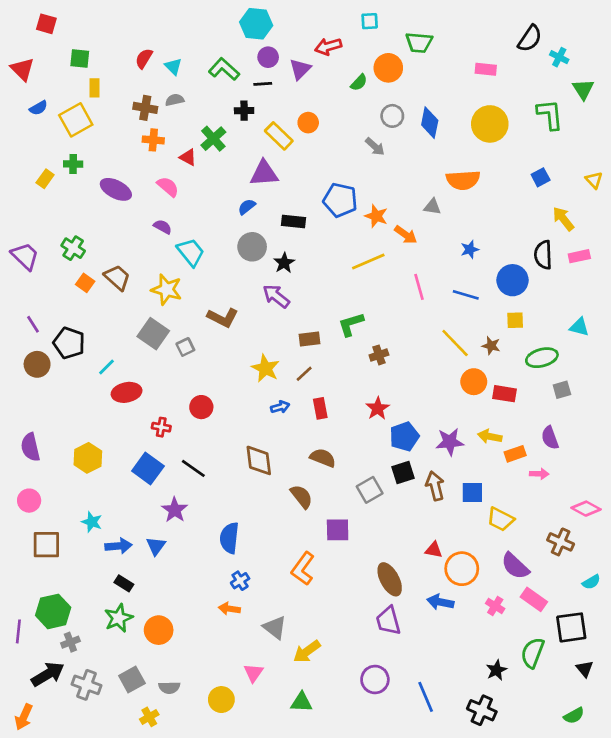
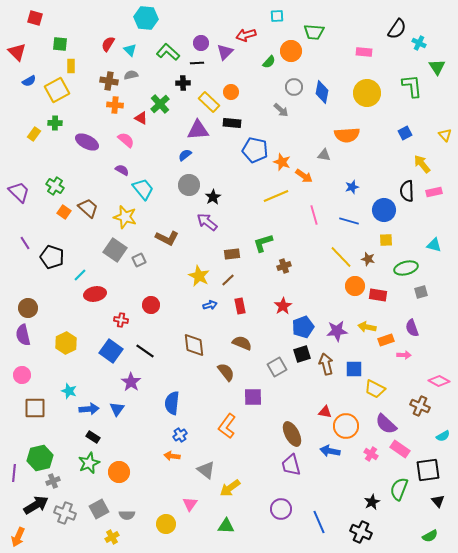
cyan hexagon: (256, 24) -> (146, 18), moved
black rectangle: (293, 221) -> (232, 123), moved
brown circle: (37, 364) -> (28, 308), moved

